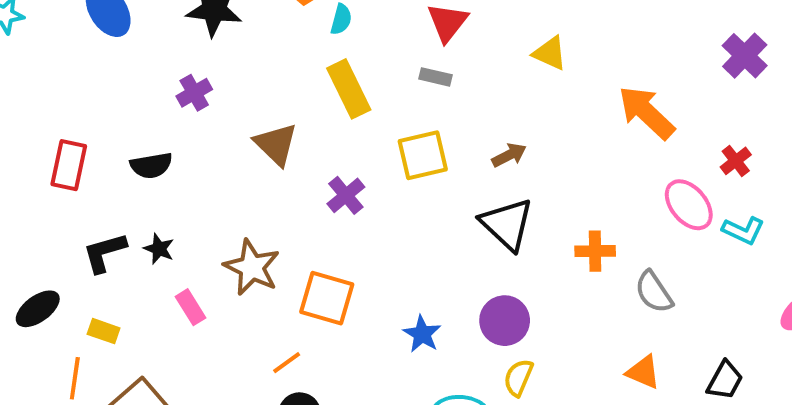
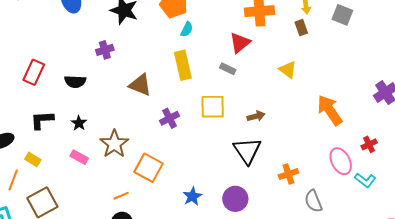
brown triangle: (276, 144) -> (140, 85), turned -35
black star: (159, 249) -> (79, 123), moved
orange cross: (595, 251) -> (288, 174), turned -30
pink rectangle: (191, 307) -> (79, 157), turned -42

